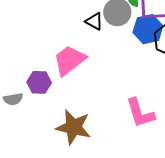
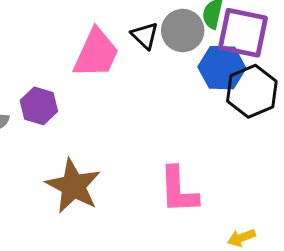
pink trapezoid: (69, 60) -> (96, 53), moved, turned 138

